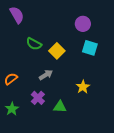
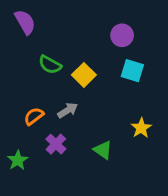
orange semicircle: (11, 79) -> (34, 116), moved
yellow star: (83, 87) -> (141, 128), moved
green triangle: (60, 107) -> (103, 150), moved, turned 32

